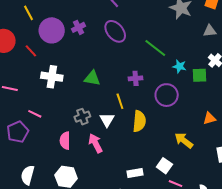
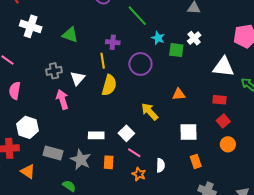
yellow line: (120, 101) -> (103, 61), moved
pink semicircle: (65, 141) -> (15, 91), moved

